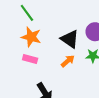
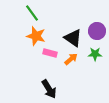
pink rectangle: (30, 59) -> (50, 53), moved

